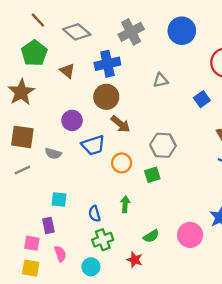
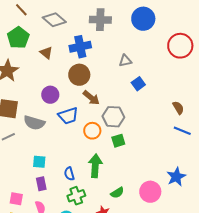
gray cross: (131, 32) -> (100, 20), turned 30
blue square: (202, 99) -> (138, 84), moved
gray hexagon: (163, 145) -> (113, 117), moved
gray semicircle: (53, 153) -> (34, 123), size x1.5
green arrow: (125, 204) -> (95, 166), size x1.6
purple rectangle: (48, 225) -> (41, 184), moved

